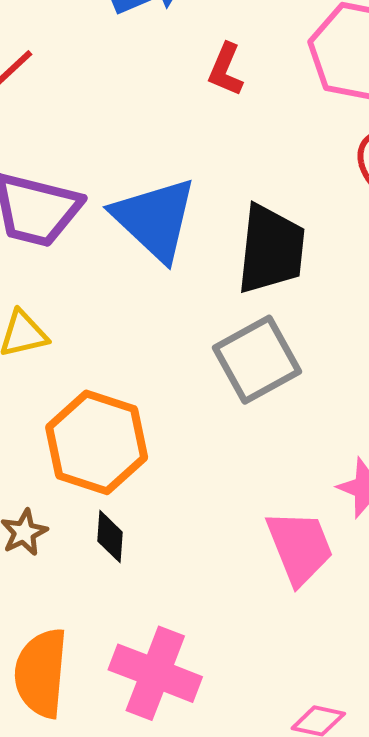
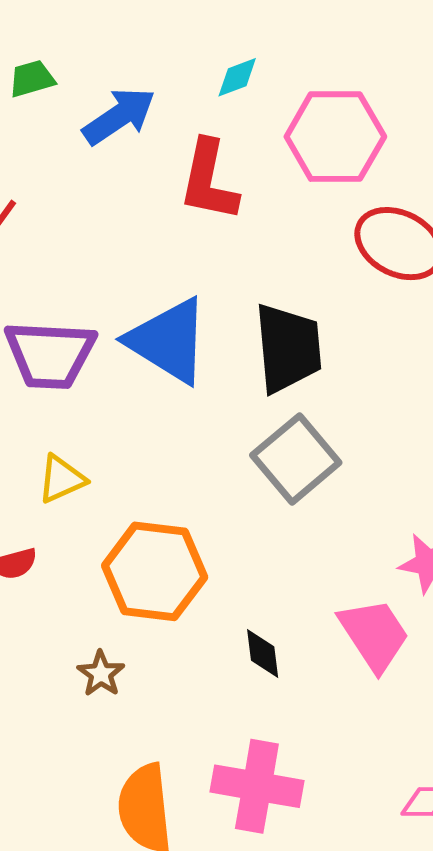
red L-shape: (226, 70) -> (209, 181), size x1.6
black diamond: (110, 537) -> (263, 654), moved

